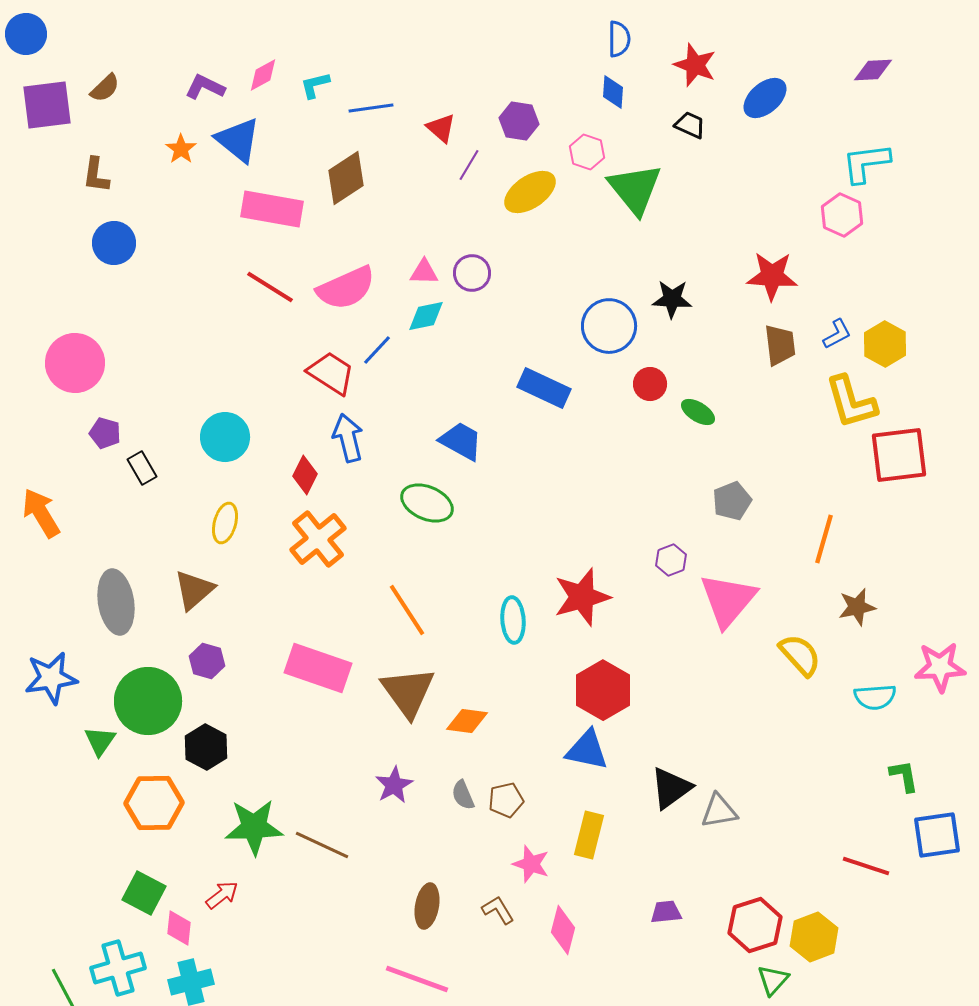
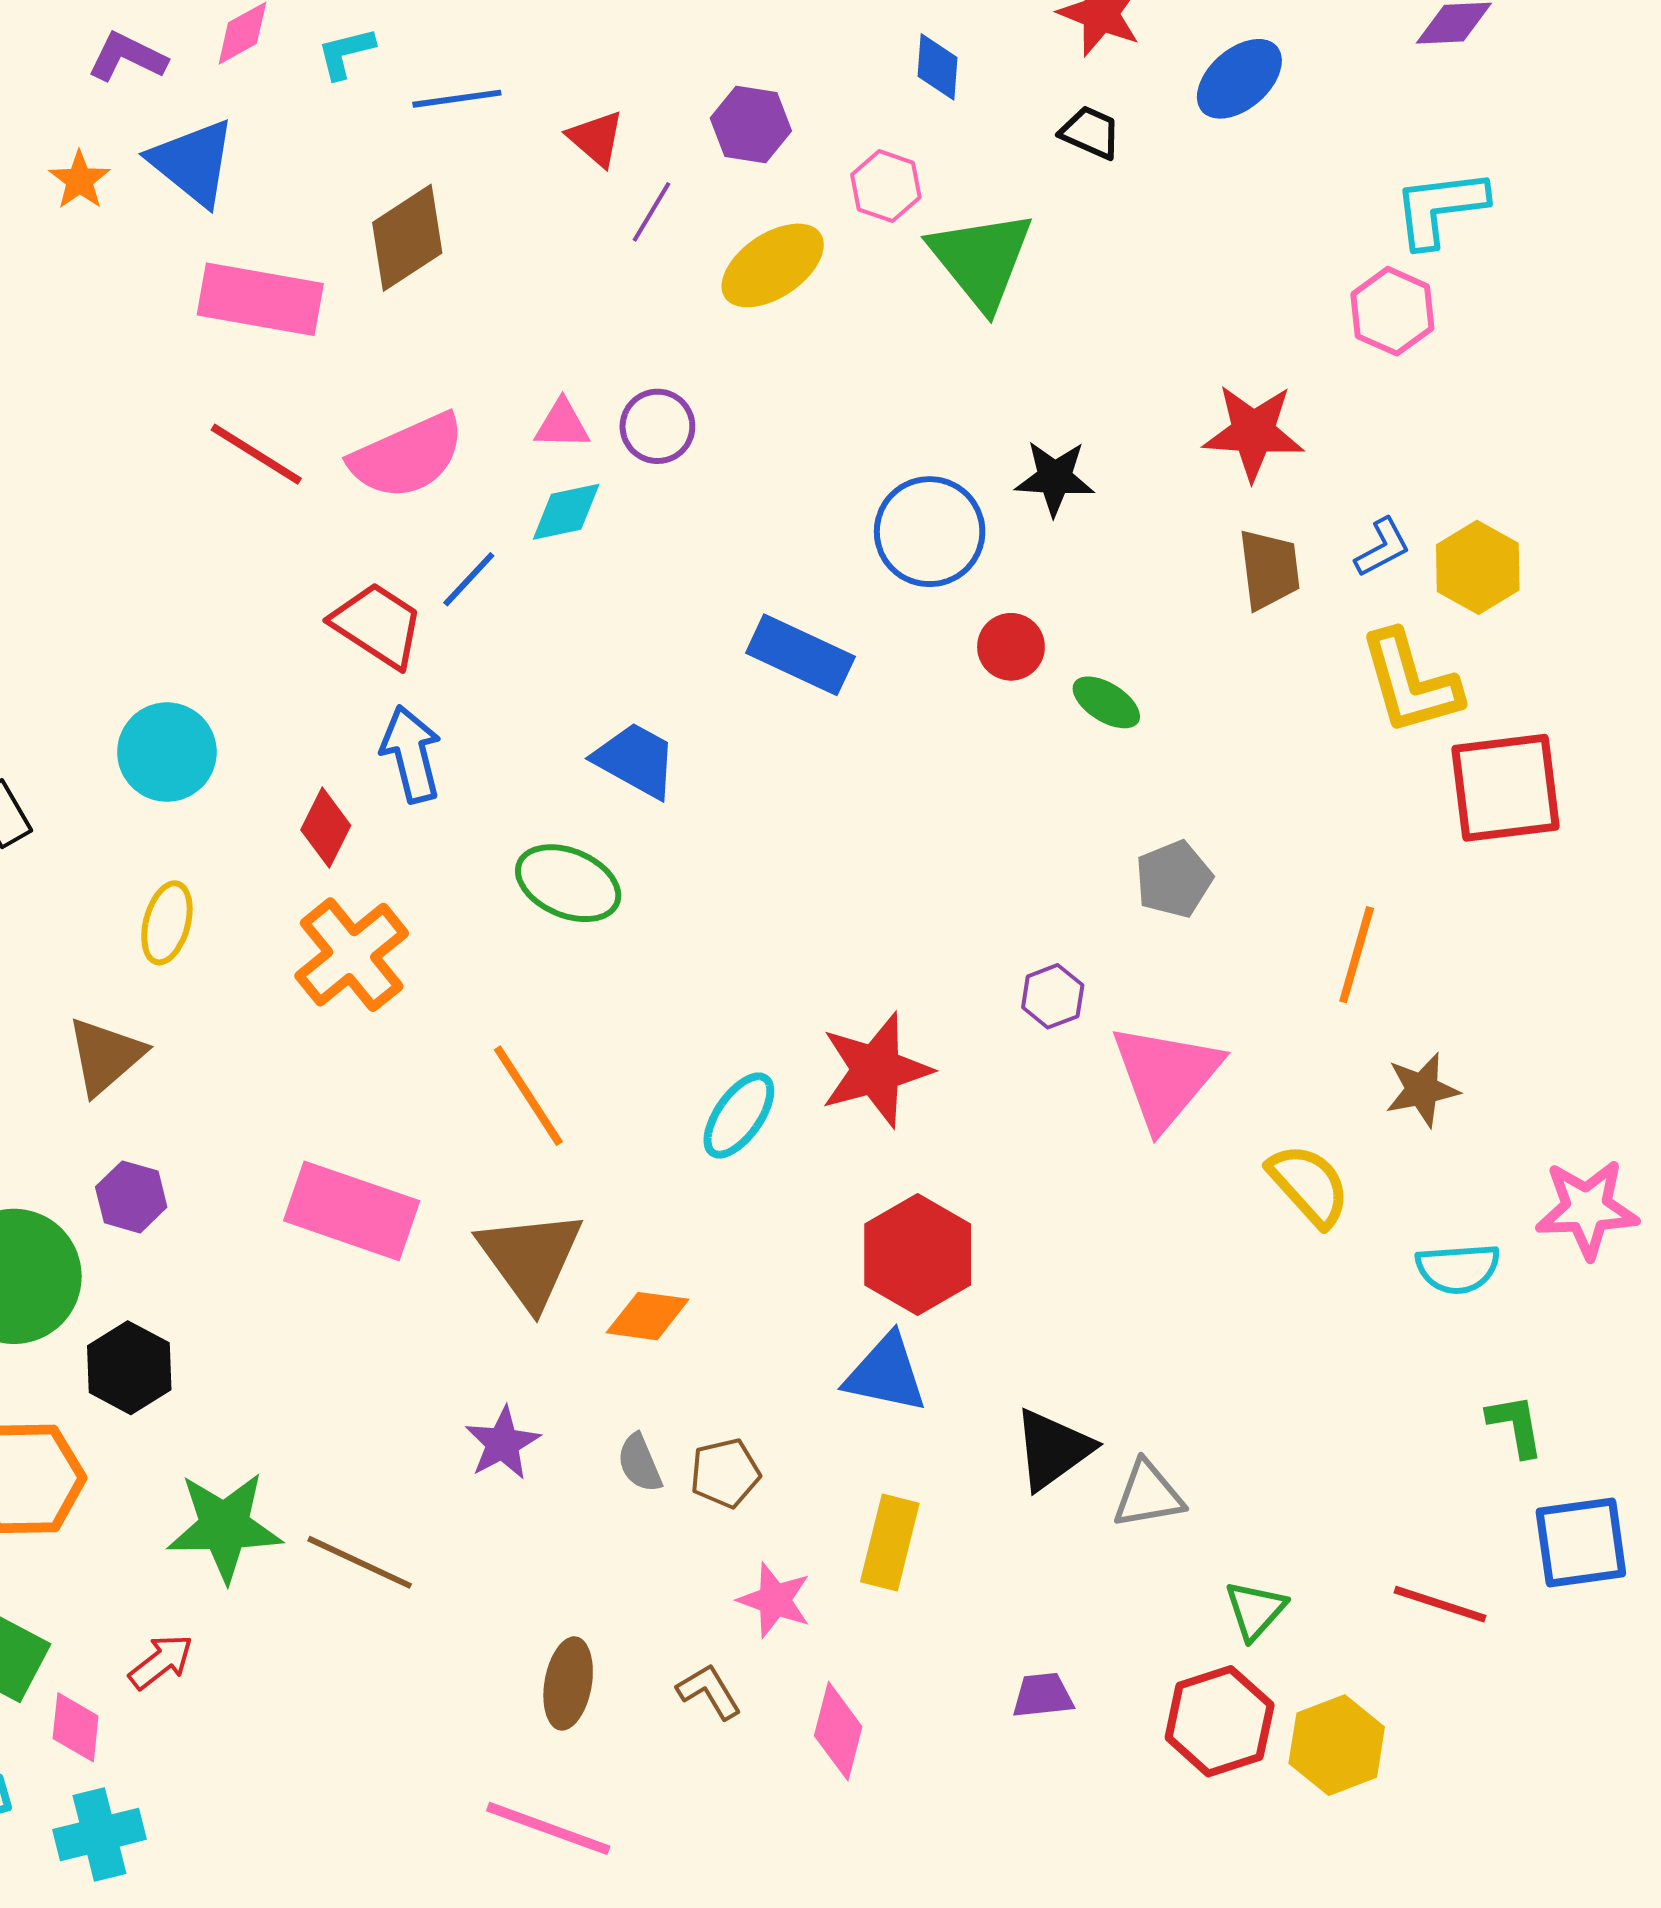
cyan ellipse: (513, 620) -> (739, 1116), turned 39
green triangle: (773, 980) -> (1255, 1610), moved

